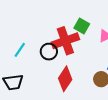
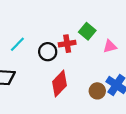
red cross: (65, 41) -> (67, 44), size x0.6

